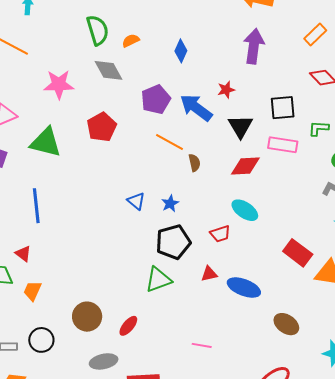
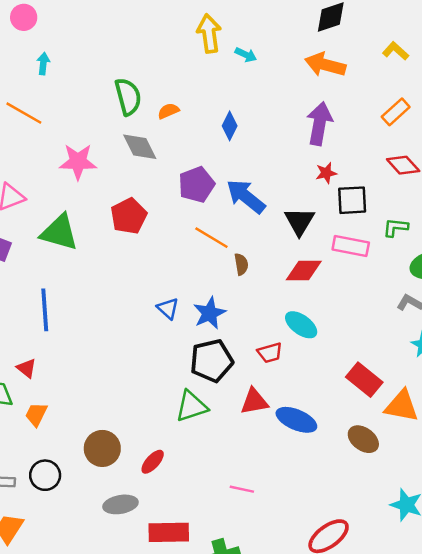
red star: (226, 90) -> (326, 173), moved
blue star: (170, 203) -> (210, 313), size x1.5
red triangle: (209, 274) -> (254, 401), size x1.4
brown ellipse: (286, 324) -> (363, 439), moved

